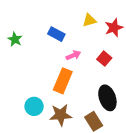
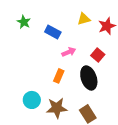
green star: (15, 39) -> (24, 22), moved
orange rectangle: (63, 81) -> (59, 76), size x0.6
black ellipse: (107, 98) -> (89, 78), moved

